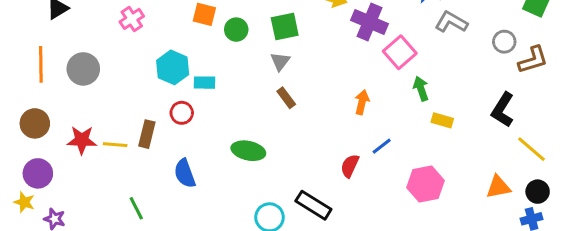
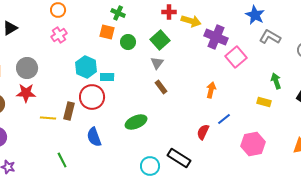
green square: (285, 27) -> (160, 40), turned -30
green arrow: (421, 89) -> (276, 81), moved
red circle: (182, 113) -> (92, 97), size x1.6
red star: (82, 140) -> (26, 93), moved
green ellipse: (248, 151) -> (136, 122), turned -35

